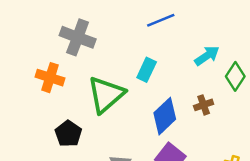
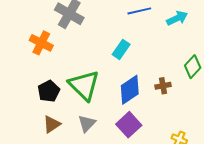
cyan arrow: (207, 56) -> (177, 18), moved
green triangle: (106, 95) -> (84, 85), moved, turned -44

